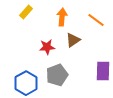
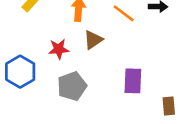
blue hexagon: (26, 83) -> (20, 72), moved

